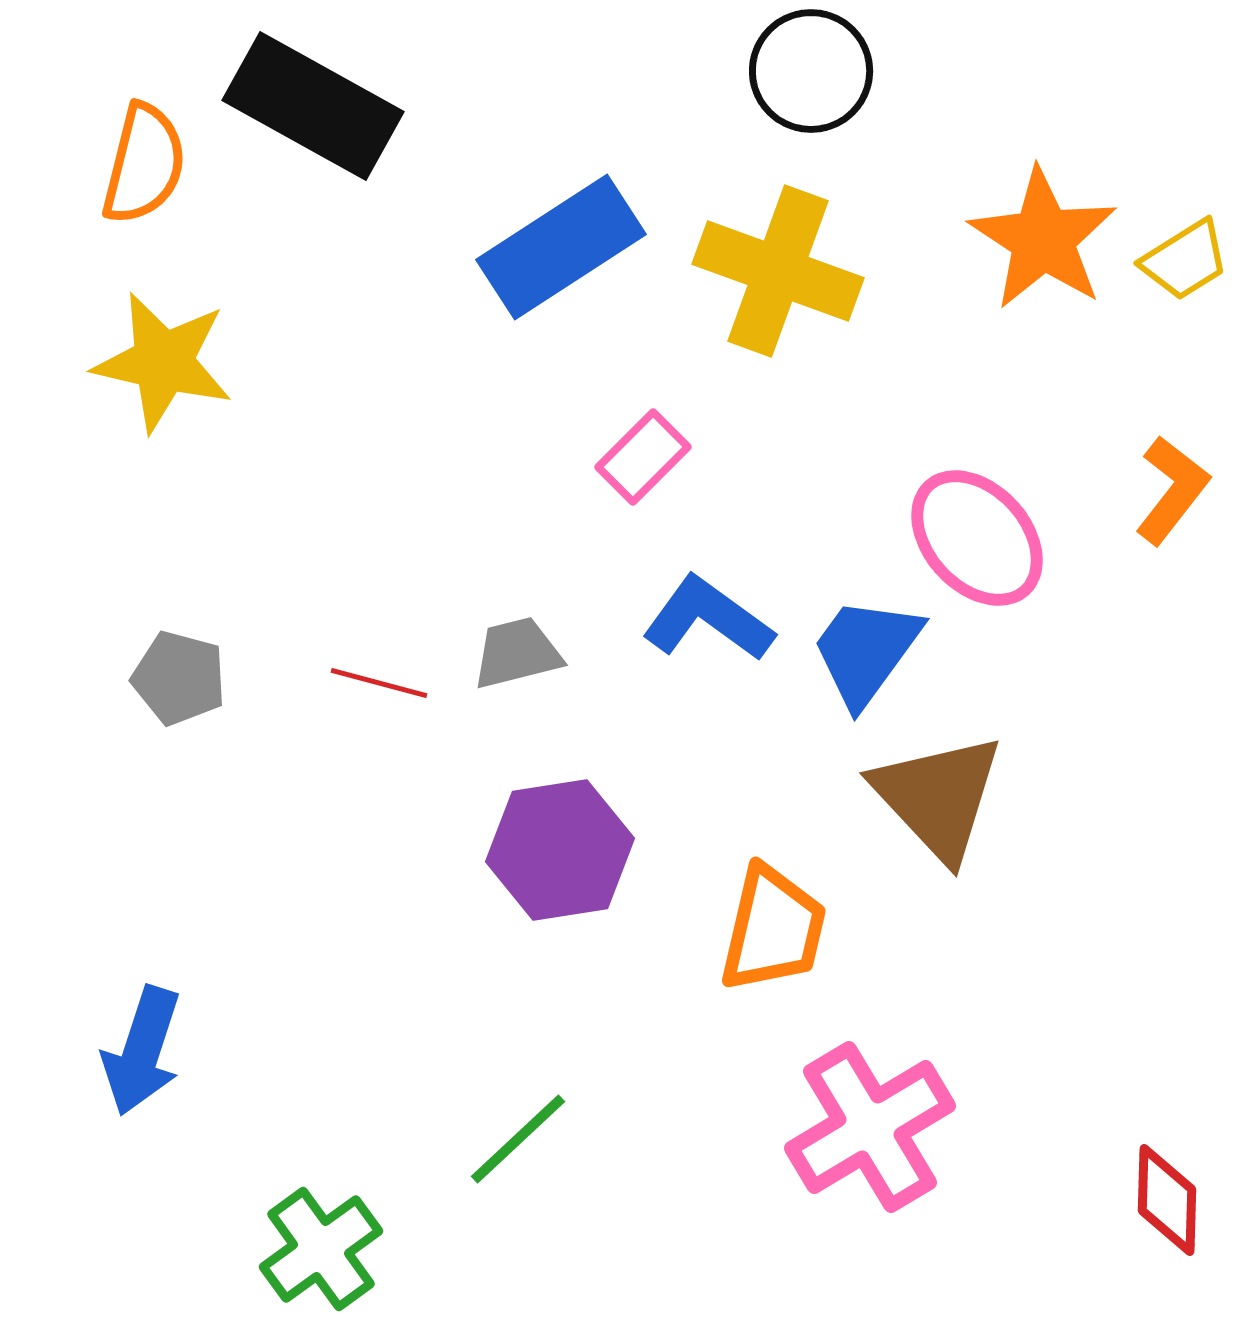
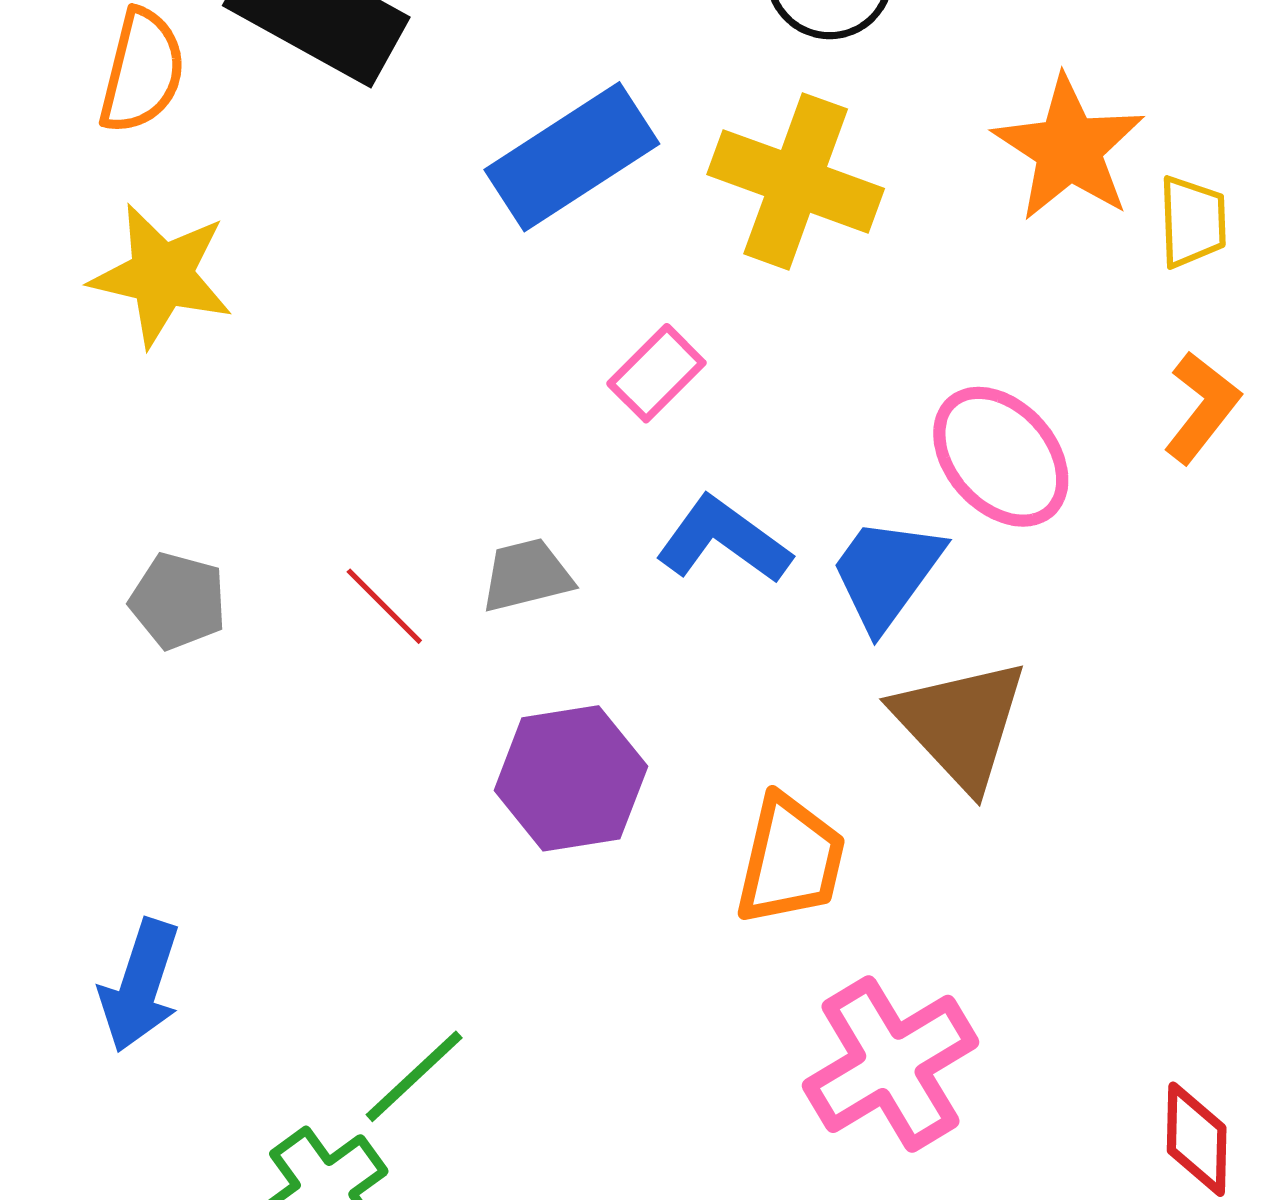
yellow trapezoid: (1185, 260) -> (1193, 222), moved, turned -60
red line: (379, 683) -> (384, 606), turned 30
green line: (518, 1139) -> (414, 1076), moved

